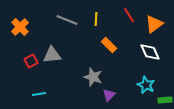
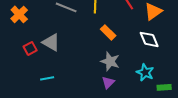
gray triangle: (52, 55) -> (51, 42), turned 36
gray star: (93, 77) -> (110, 61), moved
cyan line: (39, 94) -> (47, 78), moved

